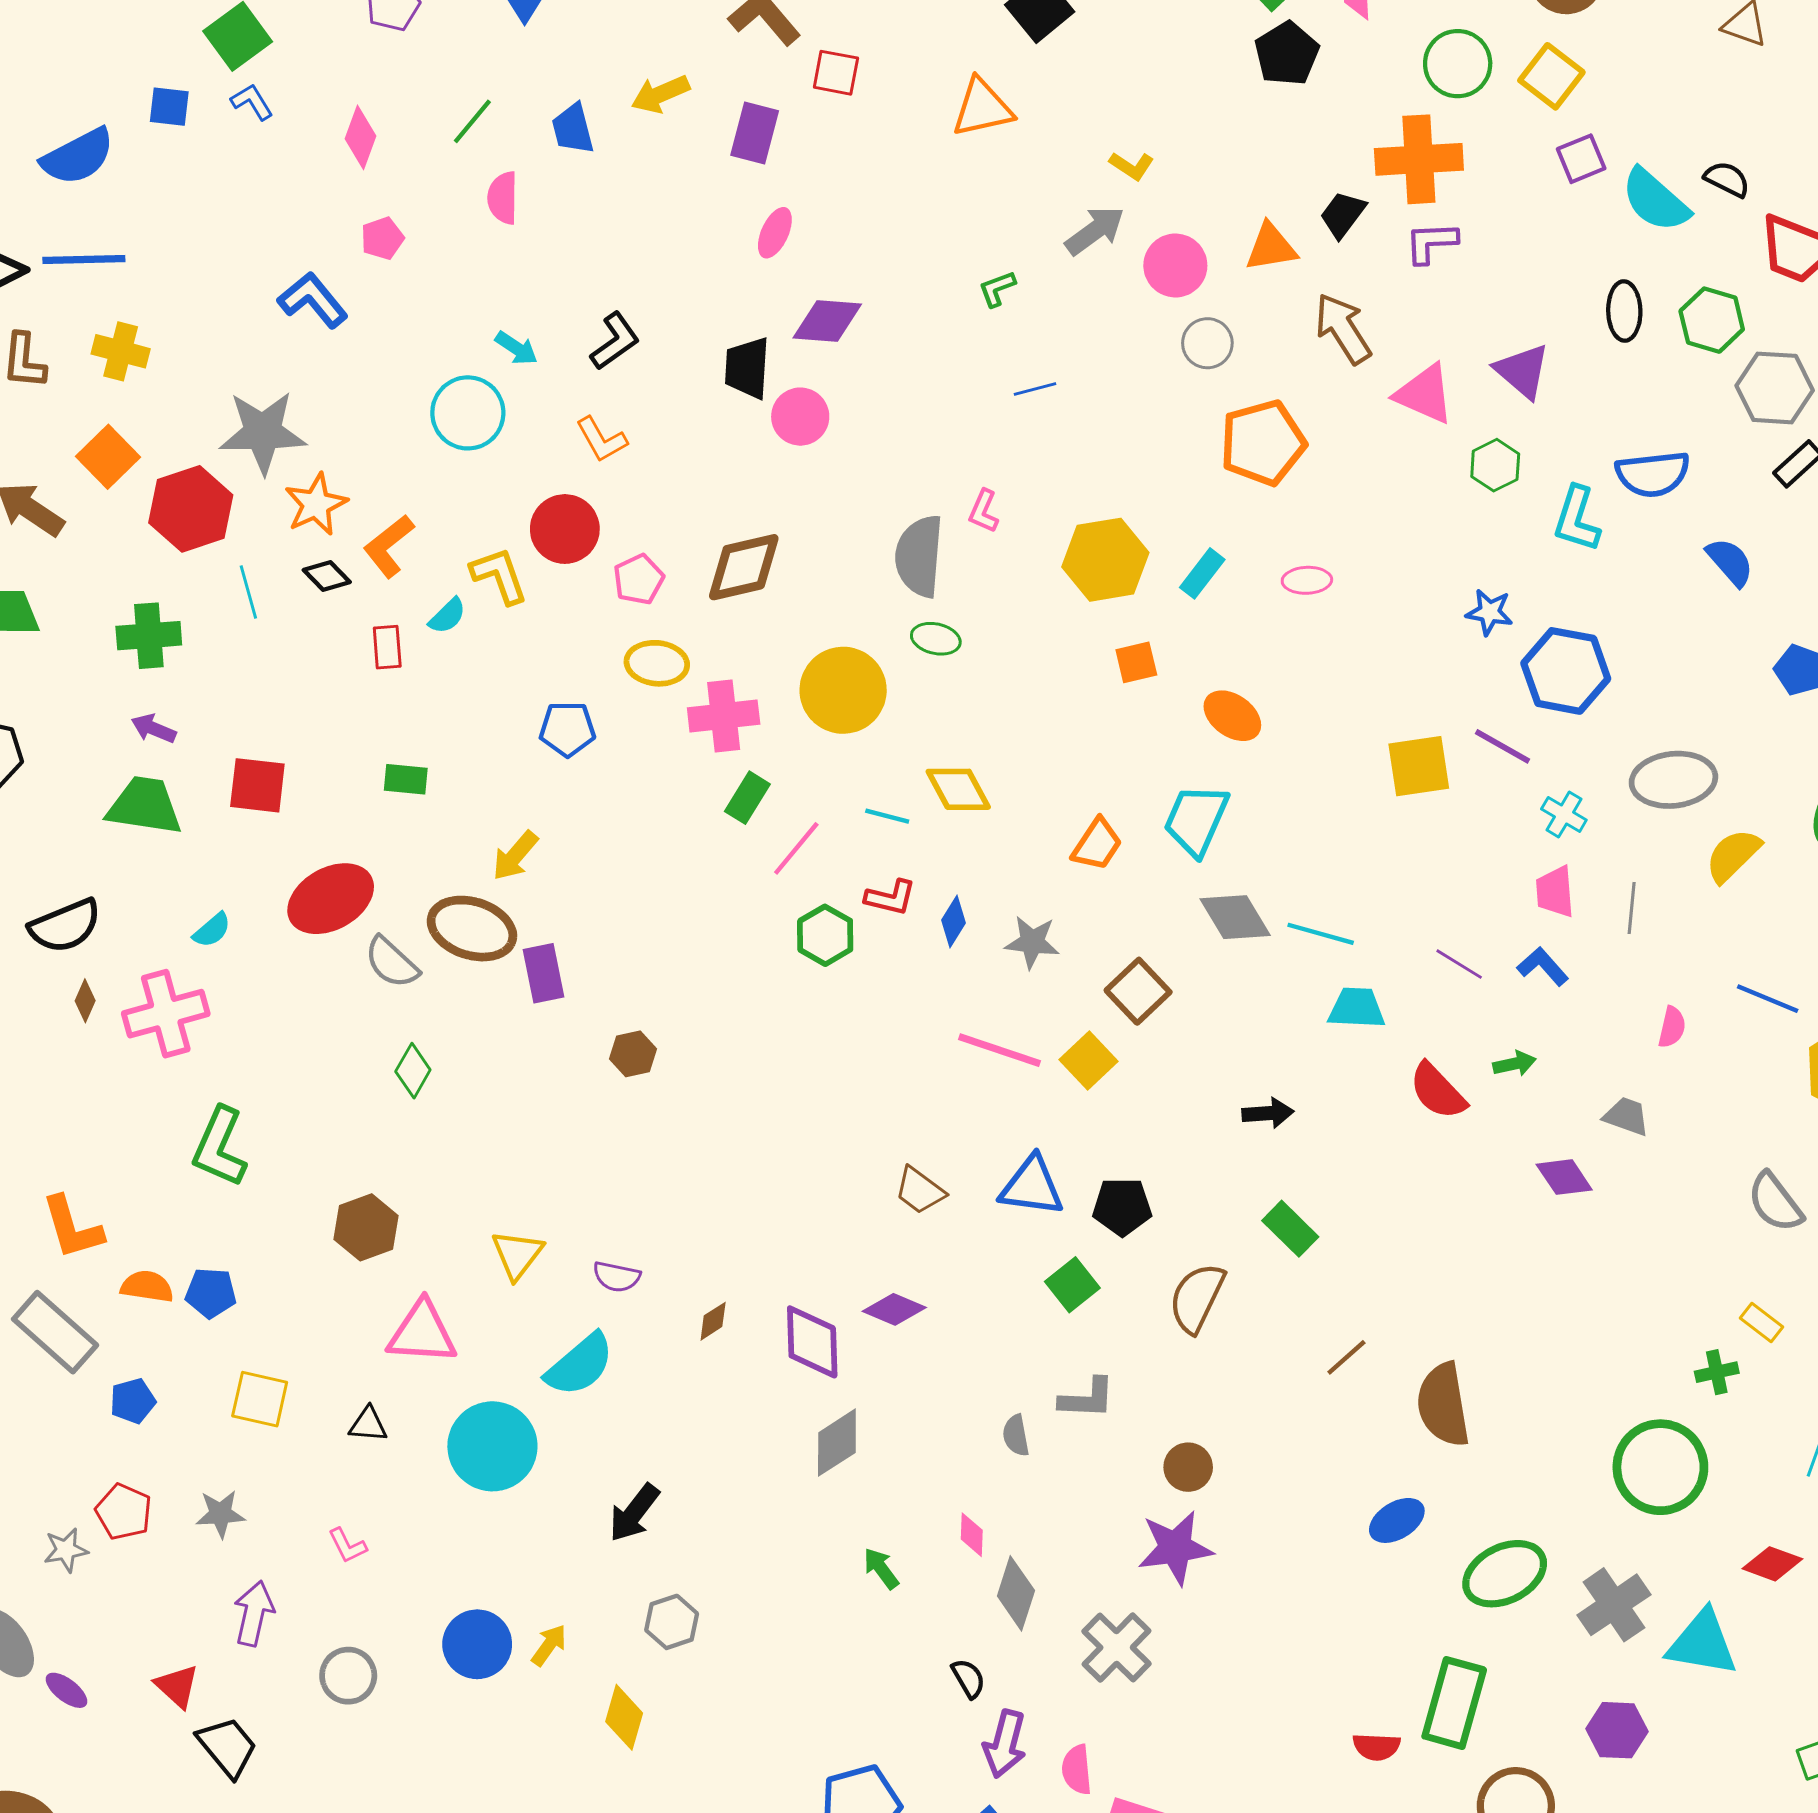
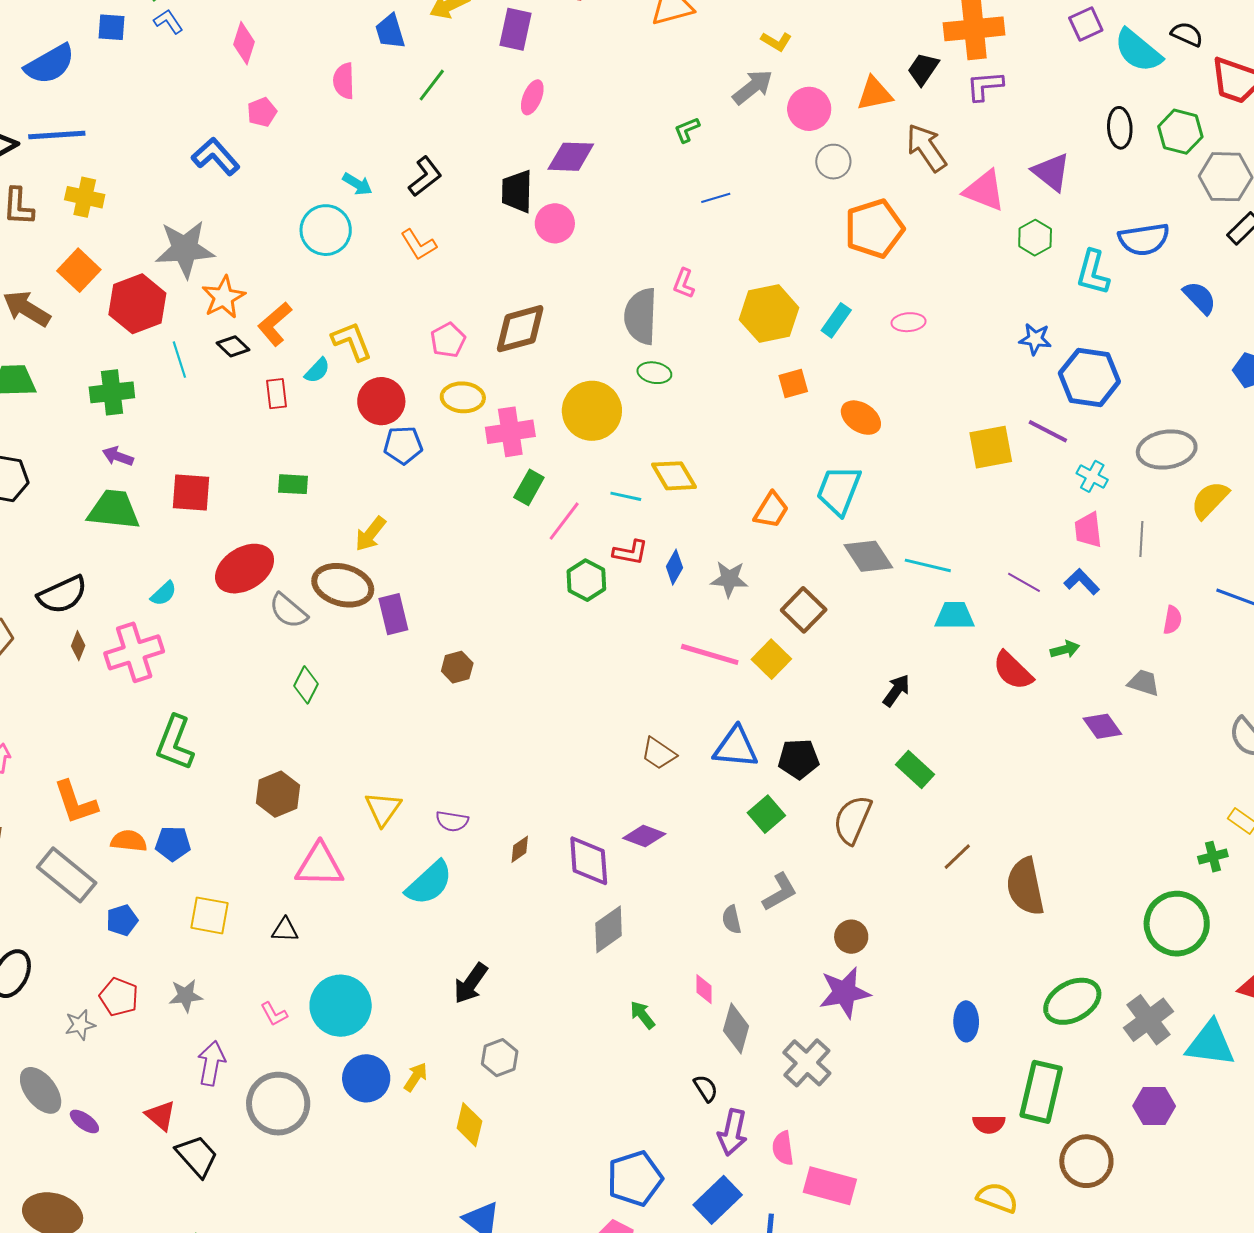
green line: (472, 121) -> (432, 85), moved
red circle: (565, 529) -> (381, 401), moved
black arrow: (1268, 1113) -> (896, 690), turned -48
gray L-shape: (1087, 1398) -> (780, 892), turned -30
cyan circle: (492, 1446) -> (341, 1006), moved
blue ellipse: (1397, 1520) -> (966, 1021), moved, turned -57
gray circle: (348, 1676) -> (278, 1104), size x1.6

